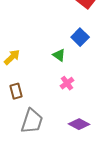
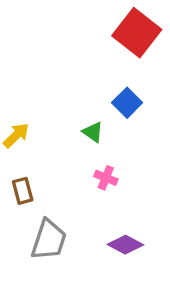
pink cross: (67, 83) -> (106, 178), turned -32

